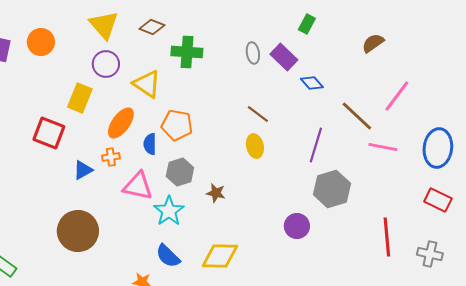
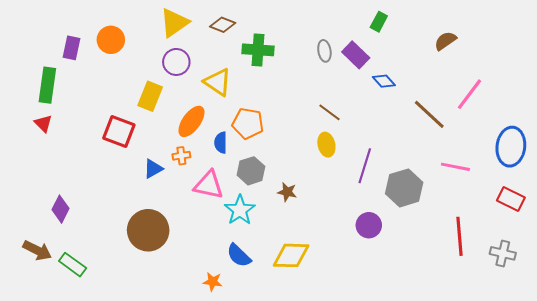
yellow triangle: (104, 25) -> (174, 23), turned 36
purple line: (316, 145) -> (365, 166), moved
pink line: (383, 147) -> (455, 167), moved

